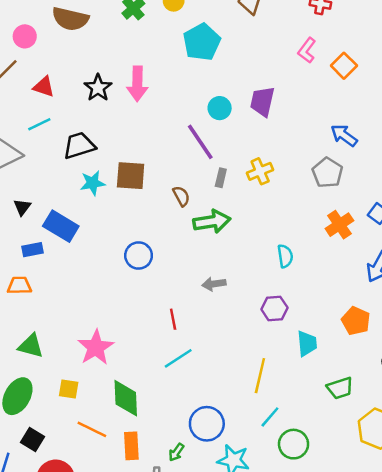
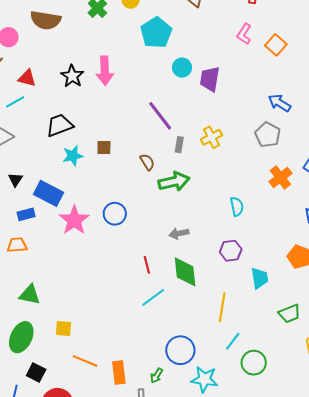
cyan circle: (220, 108) -> (182, 68), moved
cyan line: (39, 124) -> (15, 102), moved
brown square: (131, 176) -> (104, 148), size x0.6
pink star: (96, 347) -> (74, 220), moved
green diamond: (126, 398) -> (185, 272), moved

